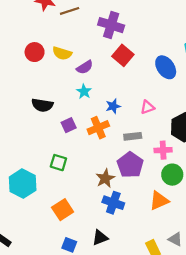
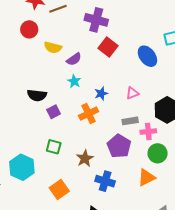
red circle: (35, 52) -> (29, 29), moved
purple square: (69, 125) -> (54, 112), moved
gray rectangle: (133, 136) -> (130, 121), moved
brown star: (105, 178) -> (85, 158), moved

